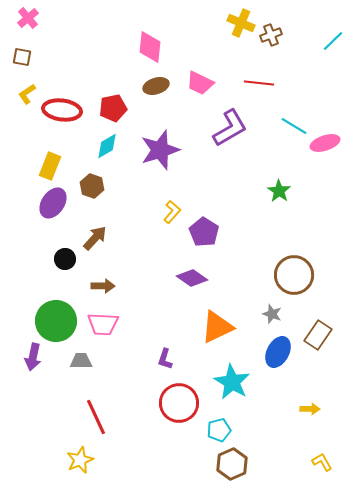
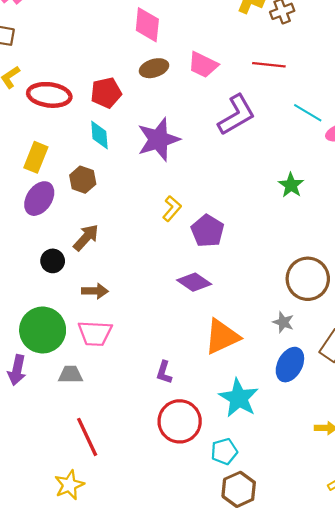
cyan diamond: (107, 146) -> (99, 135), turned -64

